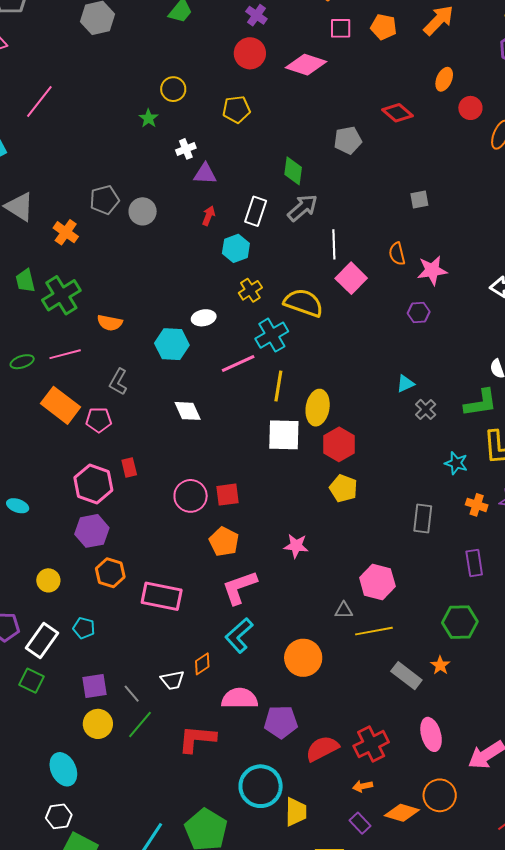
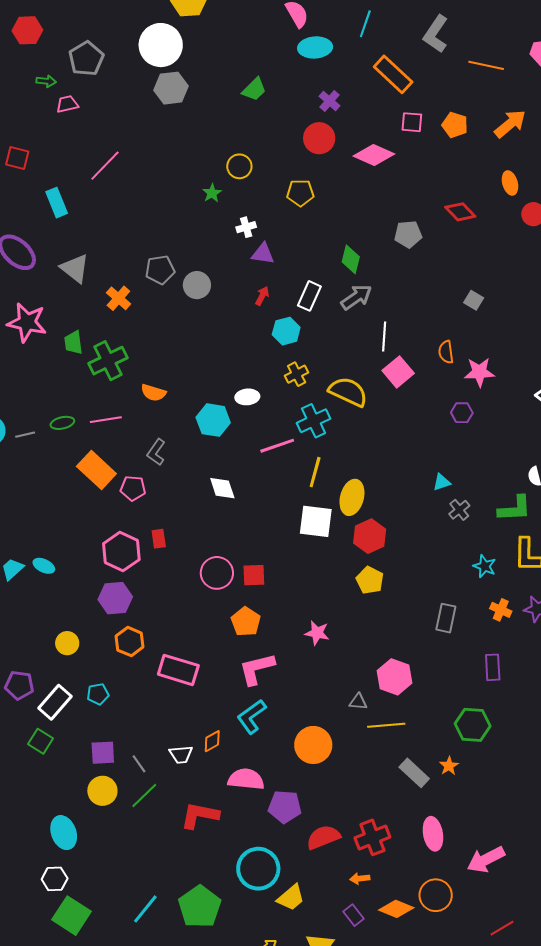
orange ellipse: (444, 79) -> (510, 183), turned -45
gray square: (419, 200) -> (474, 300), turned 36
cyan pentagon: (84, 628) -> (98, 694), turned -30
yellow trapezoid: (296, 812) -> (291, 898), turned 44

